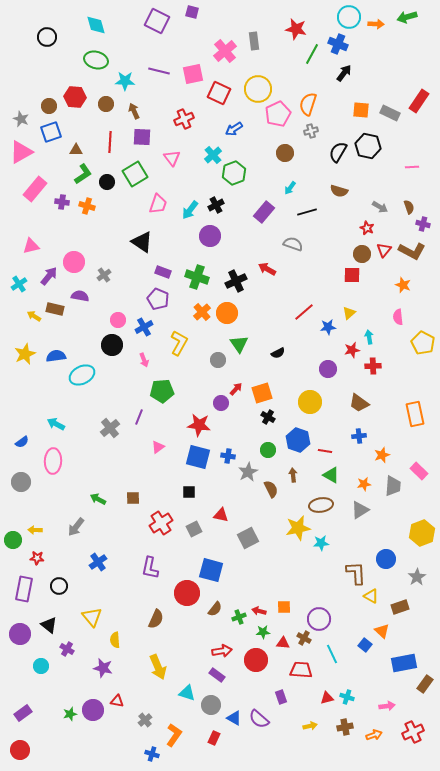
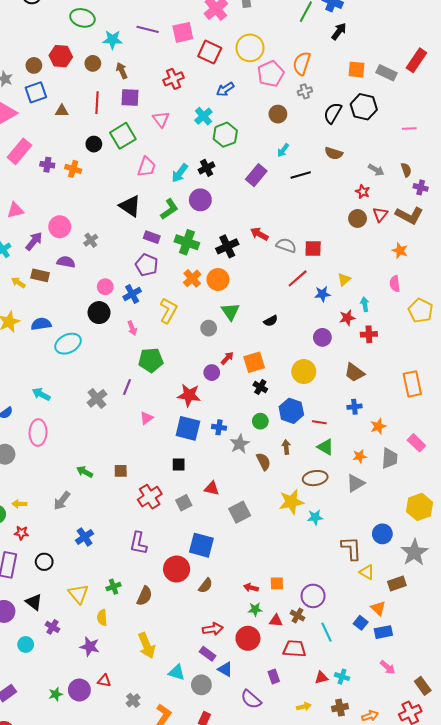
green L-shape: (83, 174) -> (169, 209), moved
gray semicircle: (293, 244) -> (286, 245), moved
red square: (352, 275) -> (313, 248), moved
gray star: (417, 577) -> (414, 552), size x1.5
green cross: (239, 617) -> (114, 587), moved
blue rectangle: (404, 663) -> (383, 632), moved, size x0.7
brown rectangle: (425, 684) -> (423, 686), moved, turned -72
pink arrow: (387, 706) -> (388, 667), moved, turned 49
blue triangle: (234, 718) -> (225, 669), moved

